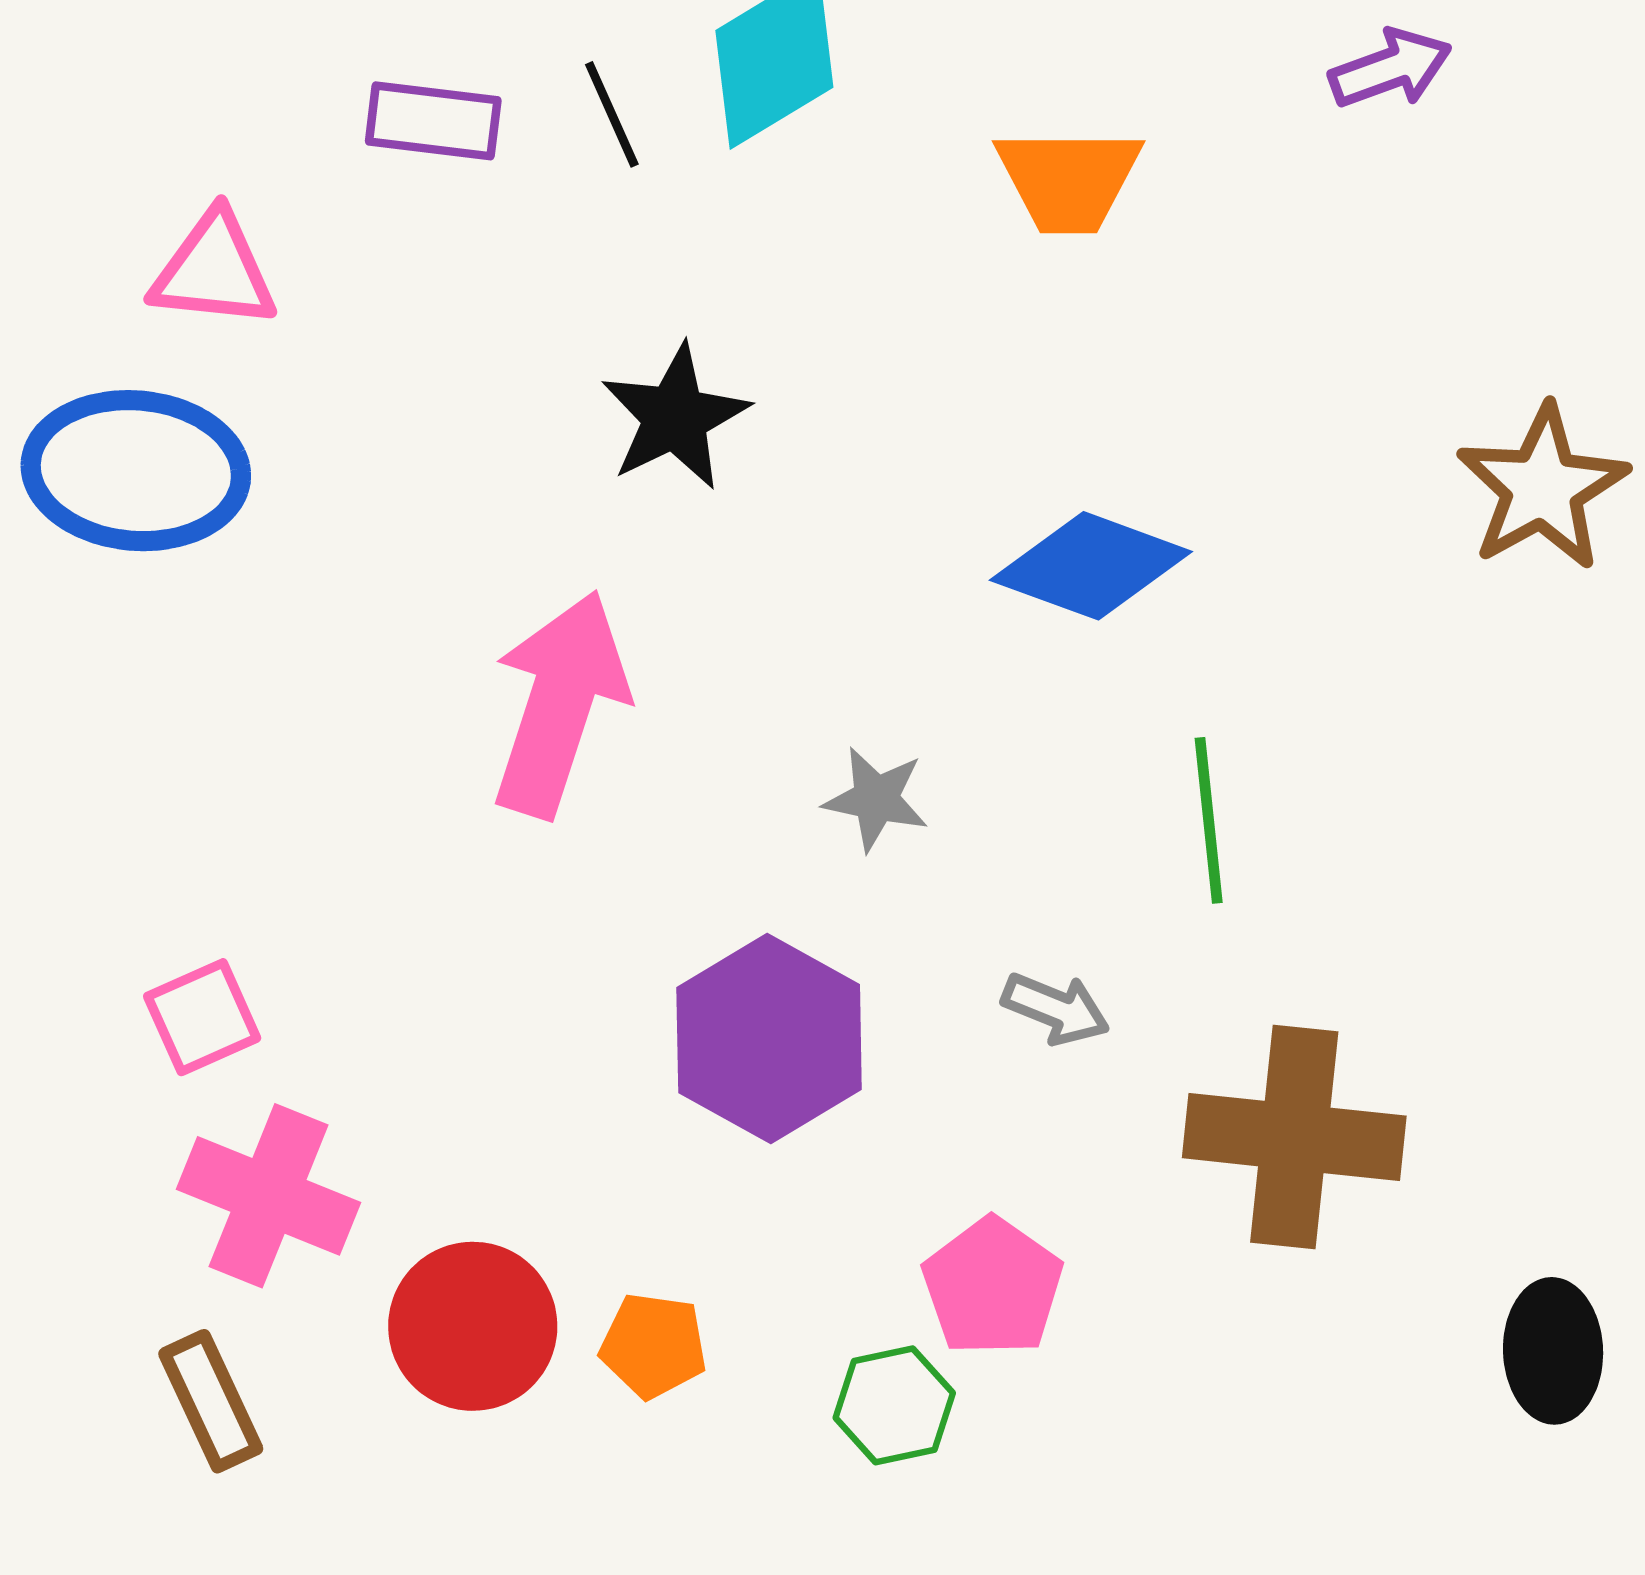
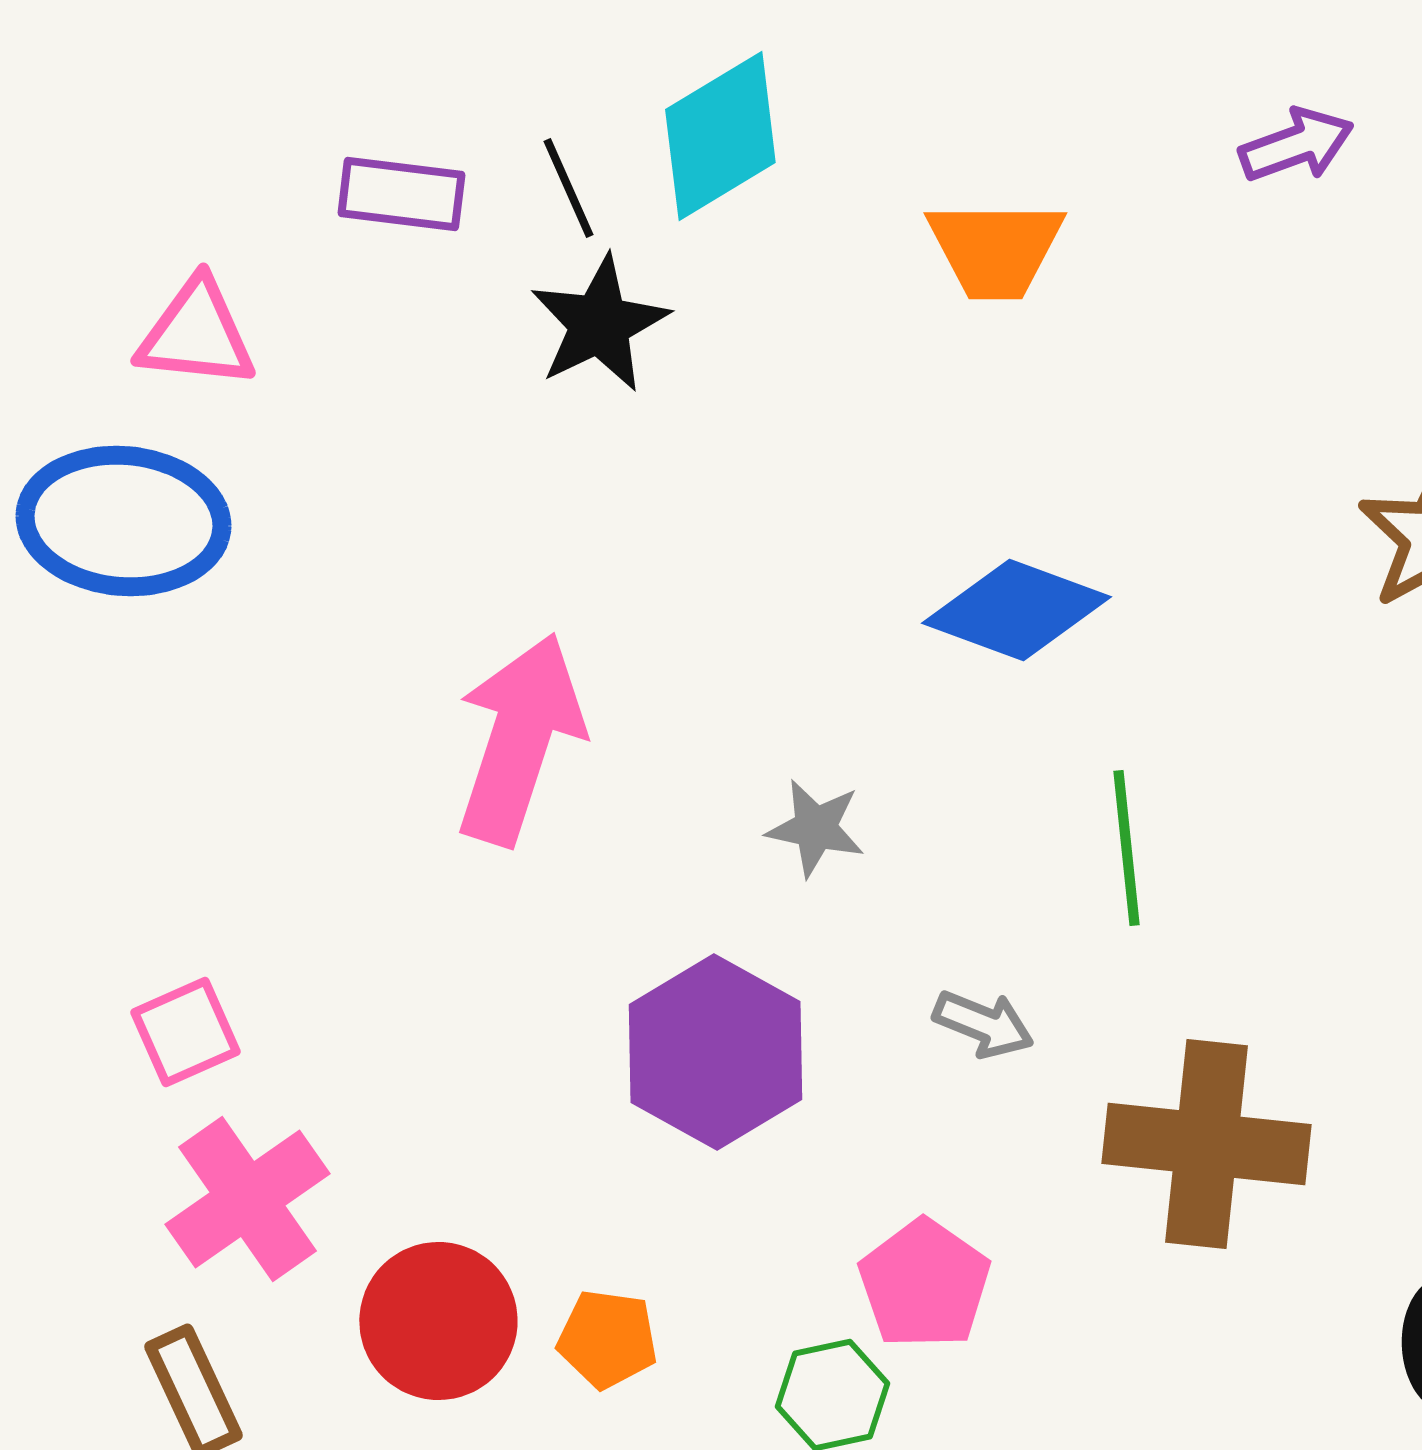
black star: (675, 417) -> (599, 324), moved
pink cross: (268, 1196) -> (247, 1199), turned 33

